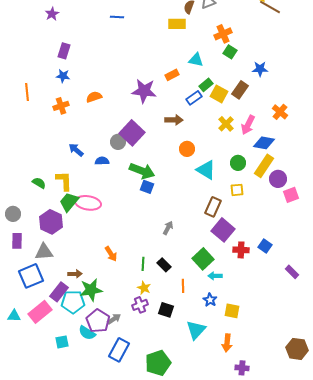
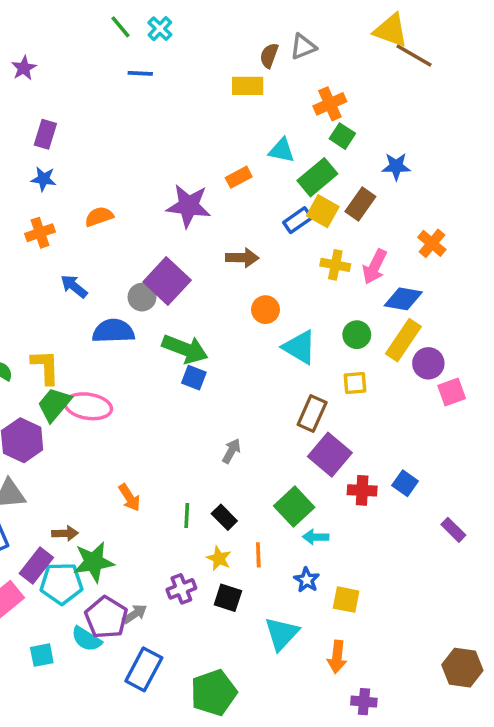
green rectangle: (206, 85) -> (317, 177), moved, size x1.5
blue rectangle: (194, 98) -> (298, 220), moved
yellow cross: (226, 124) -> (335, 265), turned -35
blue arrow: (76, 150) -> (74, 286), moved
blue semicircle: (102, 161) -> (113, 331), size x1.6
yellow star: (144, 288) -> (219, 558), moved

